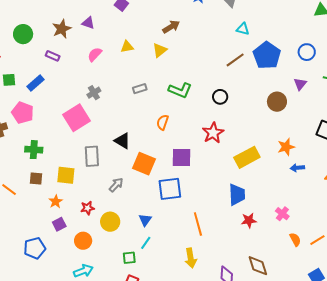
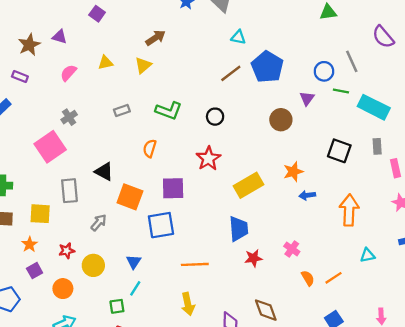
blue circle: (307, 52) -> (324, 71), moved
orange line: (198, 224) -> (195, 264), turned -75

